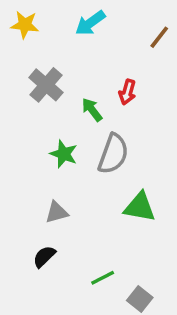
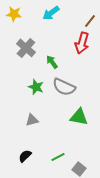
red arrow: (127, 92) -> (82, 43), moved, size x1.5
gray semicircle: (113, 154) -> (64, 87), turned 95
black semicircle: (44, 257) -> (25, 156), moved

